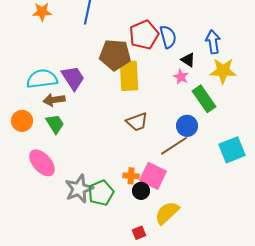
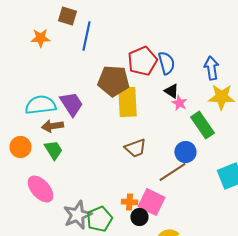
black triangle: (188, 60) -> (171, 91), moved

